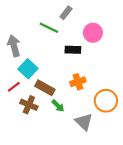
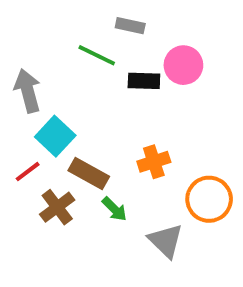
gray rectangle: (66, 13) -> (130, 26), turned 64
black rectangle: (73, 50) -> (144, 81), moved
brown cross: (29, 105) -> (57, 207), turned 30

